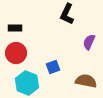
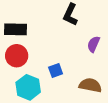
black rectangle: (15, 28) -> (16, 29), size x1.5

